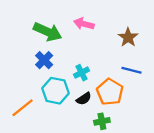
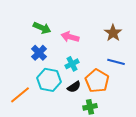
pink arrow: (84, 24) -> (70, 37), moved
green arrow: (48, 32) -> (42, 28), size x0.7

